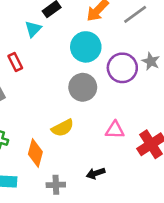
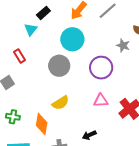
purple circle: (122, 68) -> (101, 68), moved
gray circle: (83, 87) -> (59, 66), moved

